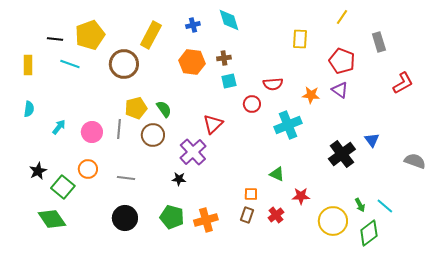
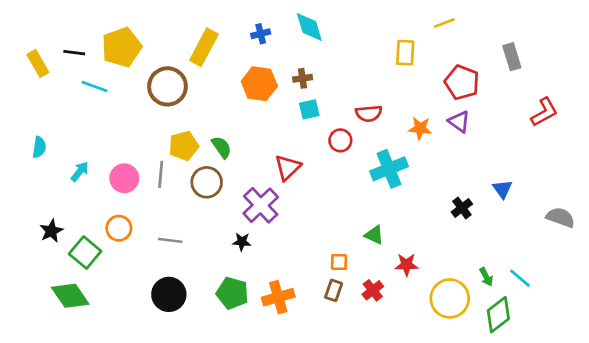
yellow line: (342, 17) -> (444, 23), moved, turned 35
yellow rectangle: (28, 65) -> (38, 63), moved, turned -30
black cross: (342, 154) -> (462, 208), size x0.6

